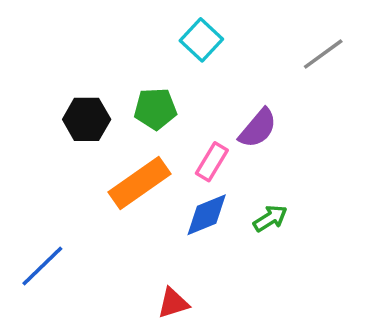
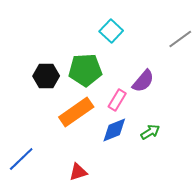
green pentagon: (155, 109) -> (85, 70), size x1.4
red triangle: (173, 303) -> (78, 172), moved

